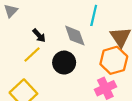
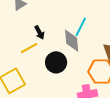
cyan line: (94, 15) -> (81, 27), moved

